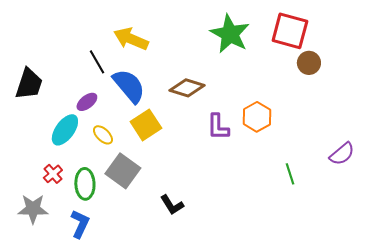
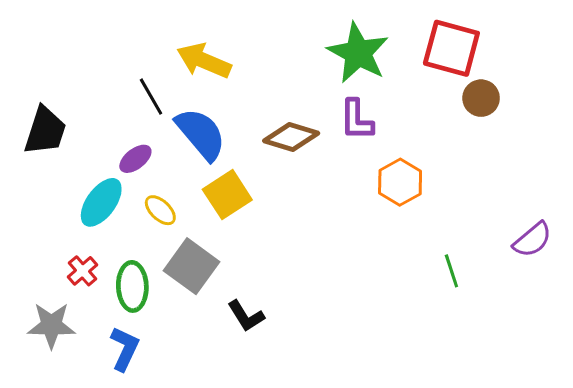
purple L-shape: (218, 127) -> (356, 120), moved
black L-shape: (172, 205) -> (246, 316), moved

